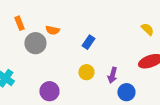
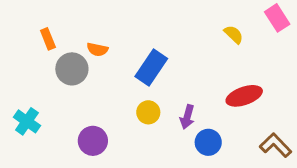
yellow semicircle: (147, 29) -> (234, 34), moved
blue rectangle: (88, 42) -> (151, 67), size x1.6

